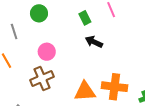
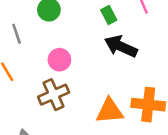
black arrow: (94, 42) -> (121, 46), size x1.4

